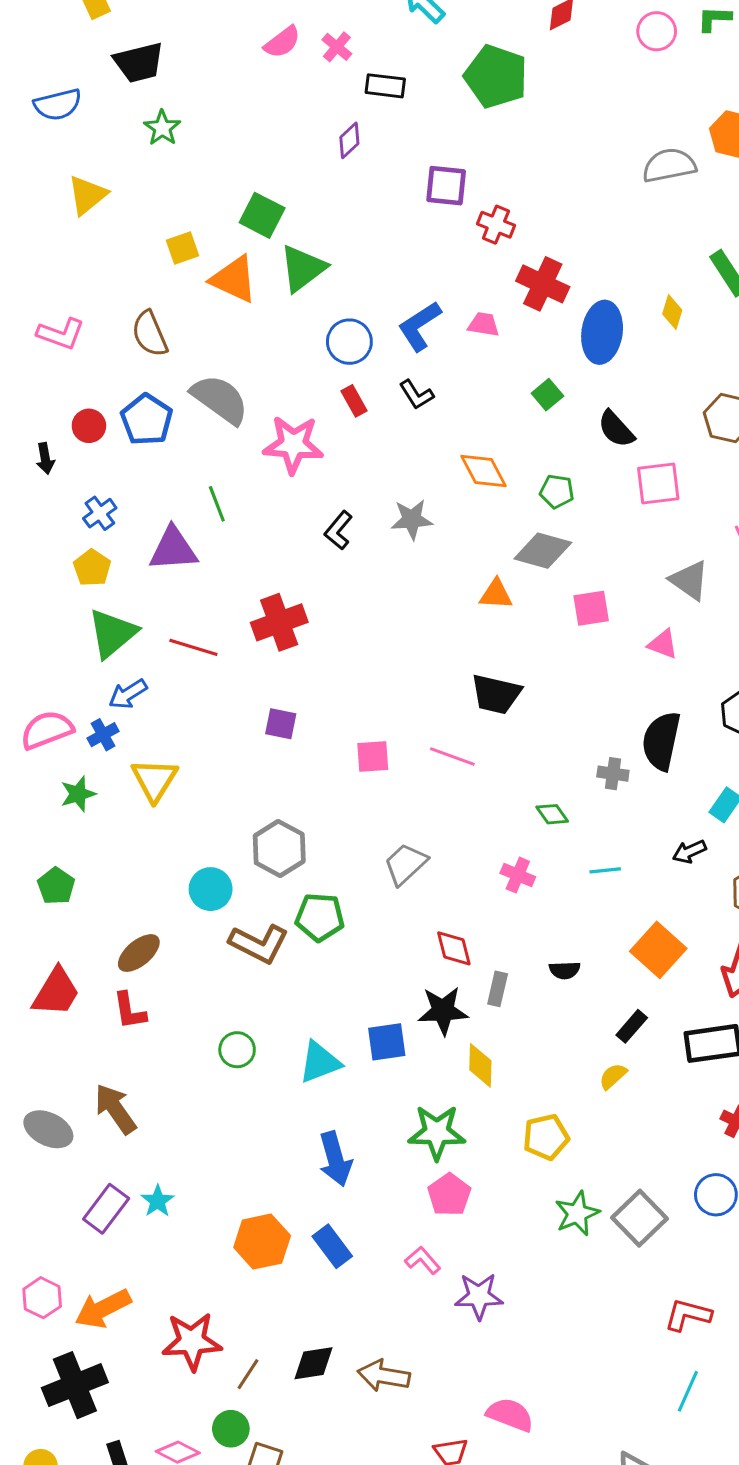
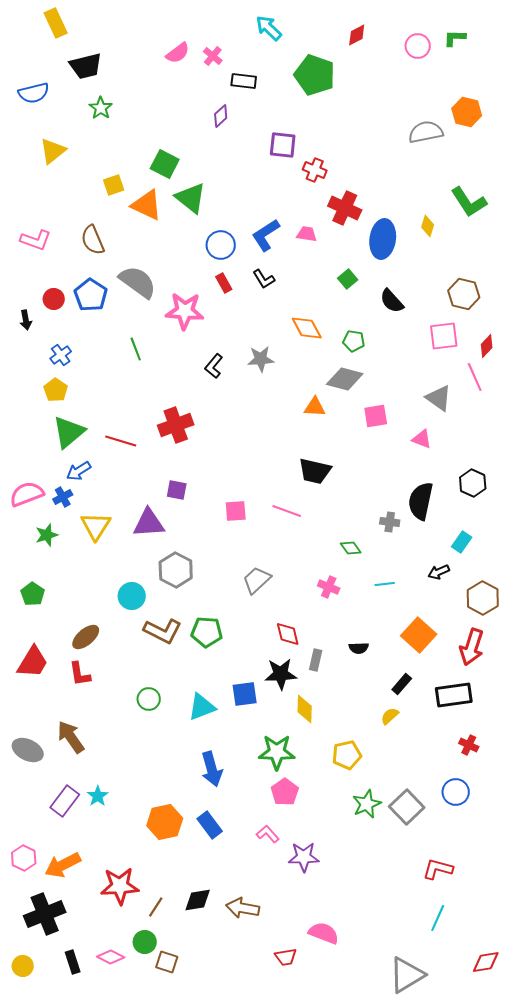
green triangle: (303, 268) -> (191, 198), turned -44
pink square: (658, 484) -> (444, 336), moved
purple triangle: (173, 549) -> (149, 523), moved
green pentagon: (320, 917) -> (207, 632), moved

